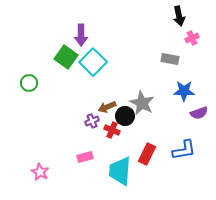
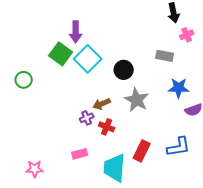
black circle: (125, 116) -> (124, 70), moved
pink star: (40, 172) -> (35, 169), turned -30

